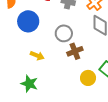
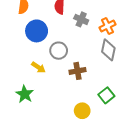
gray circle: (64, 33) -> (59, 51), moved
yellow circle: (88, 78) -> (82, 111), moved

